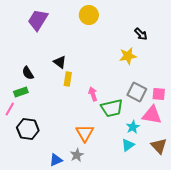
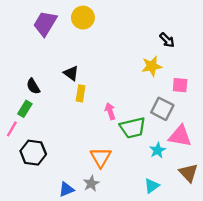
yellow circle: (89, 15) -> (83, 18), moved
green rectangle: (21, 92) -> (25, 109), turned -40
pink square: (159, 94) -> (180, 85), moved
cyan triangle: (128, 145) -> (152, 186), moved

